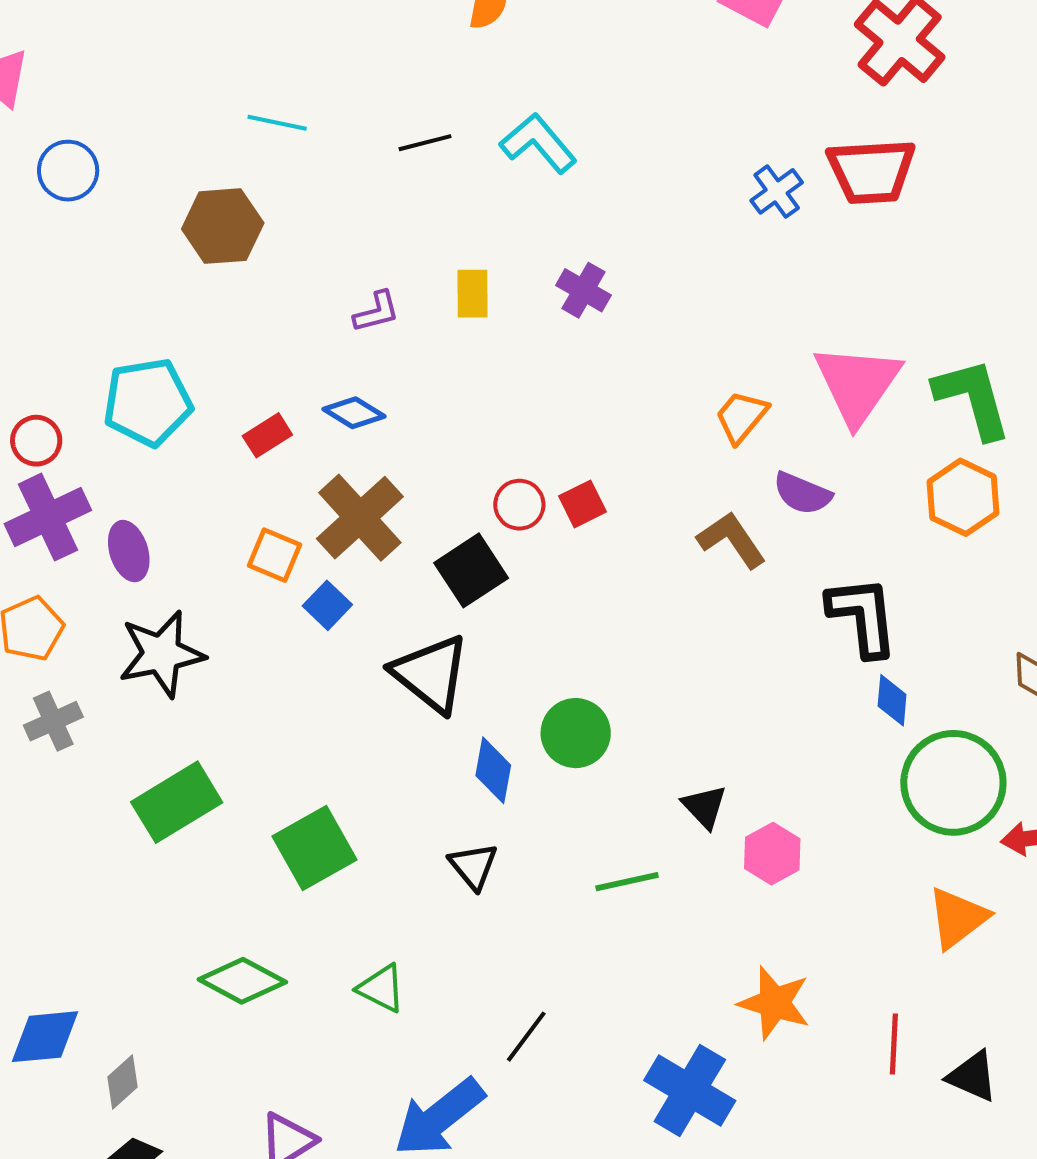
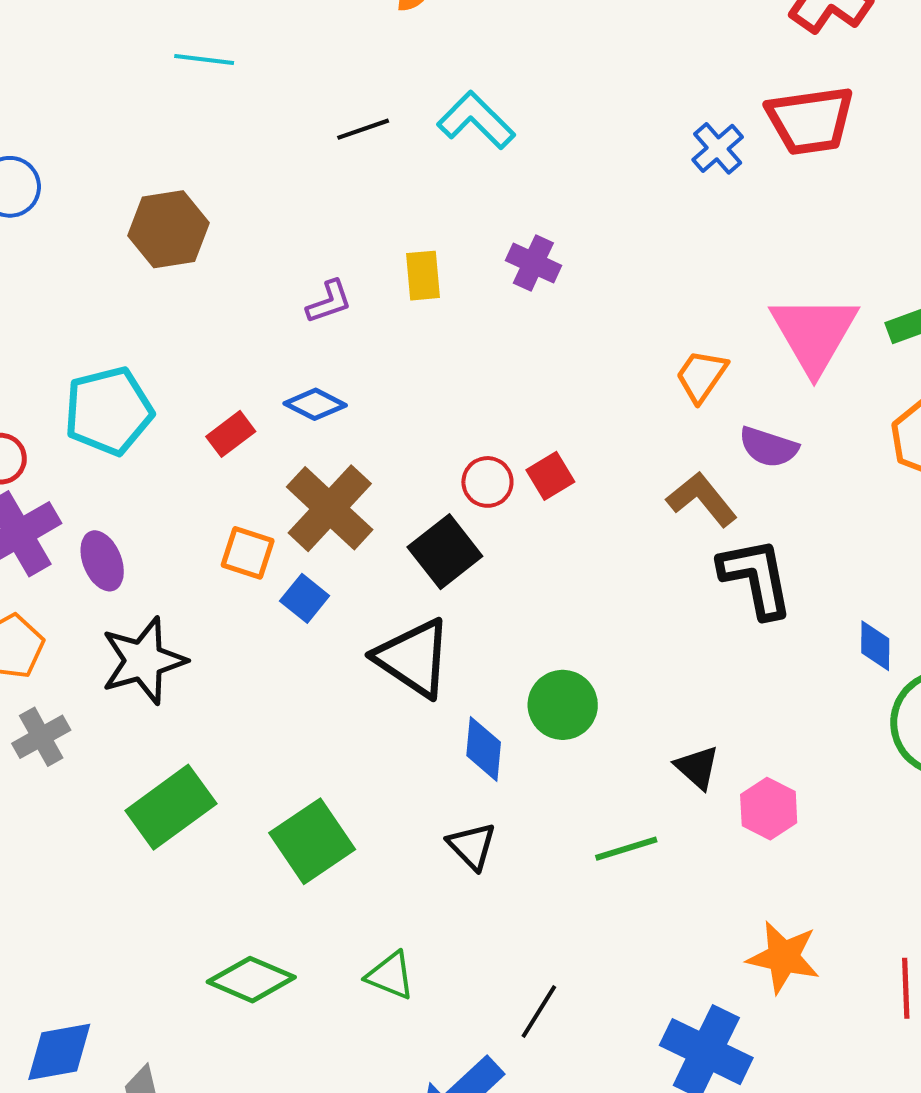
cyan line: (277, 123) -> (204, 59), moved
black L-shape: (863, 616) -> (756, 578), moved

